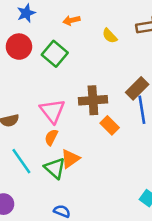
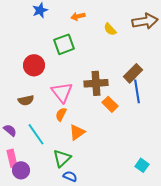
red circle: (19, 47) -> (34, 65), moved
green square: (55, 54) -> (64, 44), turned 30
green triangle: (55, 168) -> (62, 158), moved, turned 36

